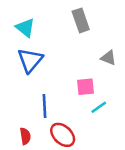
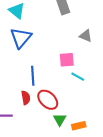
cyan line: (99, 107) -> (78, 77), turned 64
red semicircle: (25, 136) -> (26, 98), moved

